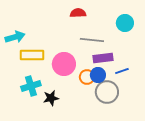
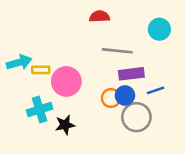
cyan arrow: (15, 37) -> (19, 62), moved
yellow rectangle: (32, 55) -> (41, 70), size x0.6
pink circle: (64, 64) -> (66, 81), moved

